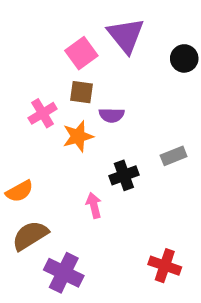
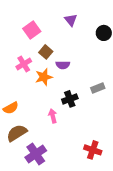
purple triangle: (126, 35) -> (71, 20), size x0.6
pink square: (81, 53) -> (32, 30), moved
brown square: (81, 92) -> (46, 52), turned 32
purple cross: (64, 273) -> (36, 154), turned 30

